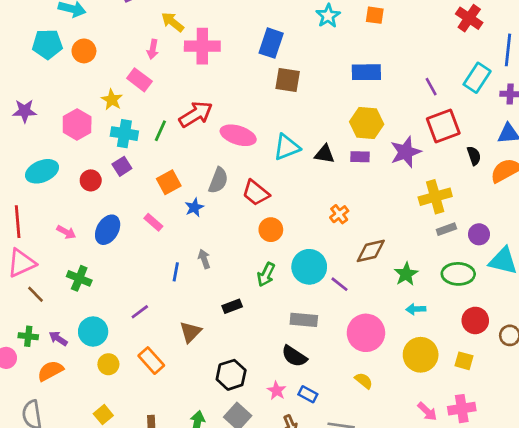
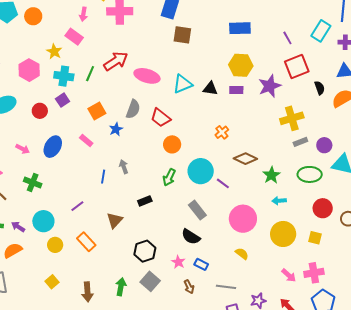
brown diamond: (371, 251) -> (245, 159), turned 40
gray rectangle: (304, 320) -> (197, 210), turned 48

